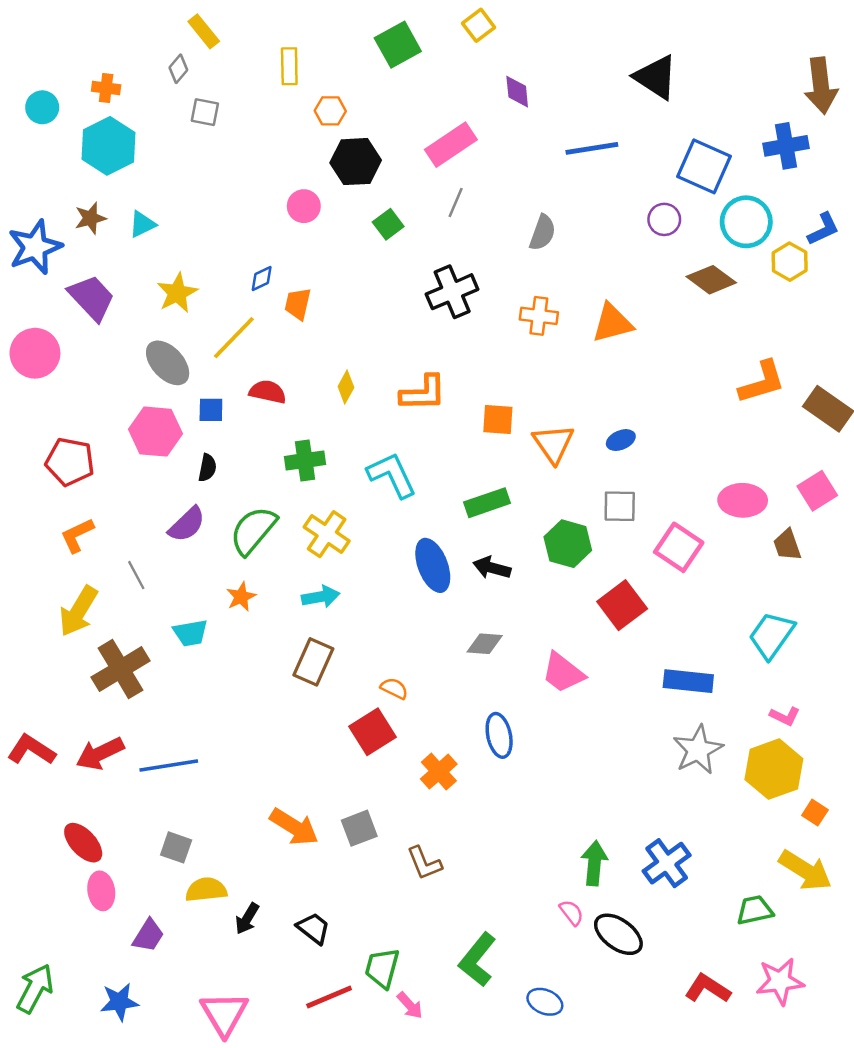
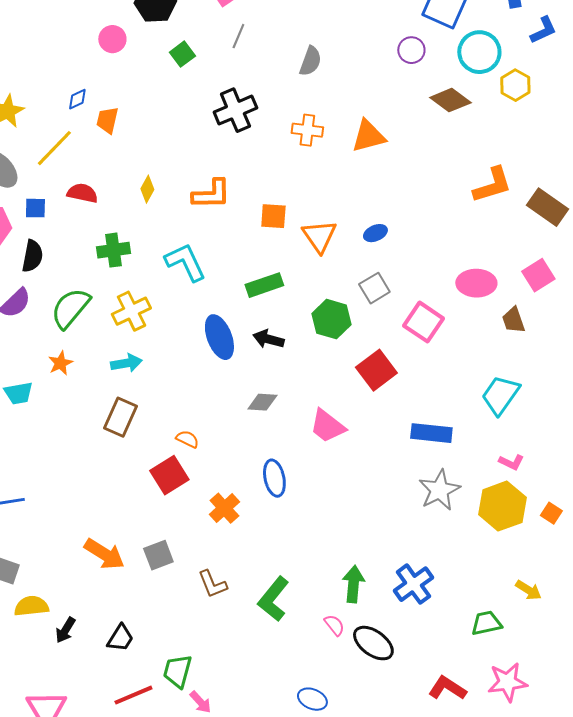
blue L-shape: (823, 229) -> (543, 30), moved
black semicircle: (207, 468) -> (32, 256), size x1.4
gray square: (620, 506) -> (374, 288), turned -32
yellow cross: (327, 534) -> (131, 311), turned 30
orange square: (815, 813) -> (551, 513), moved
yellow arrow: (805, 870) -> (528, 590), size x0.6
black trapezoid: (313, 928) -> (120, 638), turned 84
green L-shape: (477, 960) -> (273, 599), moved

